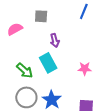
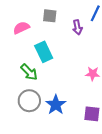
purple arrow: (55, 40) -> (77, 27), moved
cyan rectangle: (48, 63) -> (44, 52), moved

